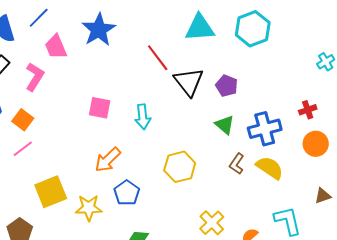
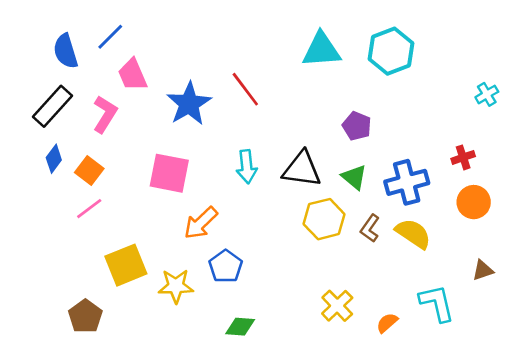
blue star: (99, 30) -> (189, 104), moved
red line: (158, 58) -> (245, 89), moved
black triangle: (189, 82) -> (302, 169), moved, turned -44
pink square: (100, 108) -> (169, 173), moved, size x1.4
yellow hexagon: (180, 167) -> (324, 219), moved

